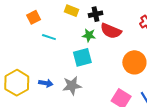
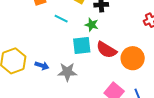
red semicircle: (111, 31) -> (106, 50), moved
cyan line: (49, 37) -> (61, 19), moved

